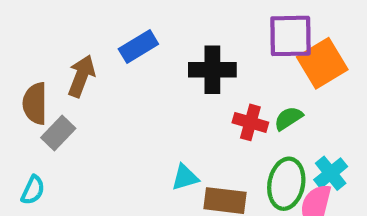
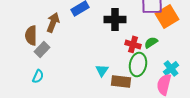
cyan triangle: (185, 177) -> (102, 70), turned -40
green ellipse: (286, 184) -> (138, 64), moved
cyan semicircle: (33, 190) -> (38, 76), moved

